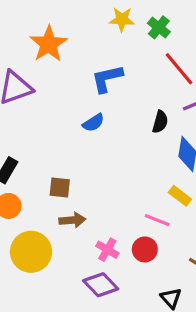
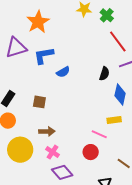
blue L-shape: (107, 78) -> (44, 55), moved
brown square: (60, 188) -> (39, 102), moved
yellow rectangle: (180, 196) -> (114, 120), turned -48
pink cross: (107, 250) -> (53, 152), moved

